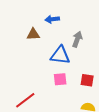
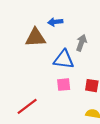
brown triangle: (33, 34) -> (35, 38), size x1.5

